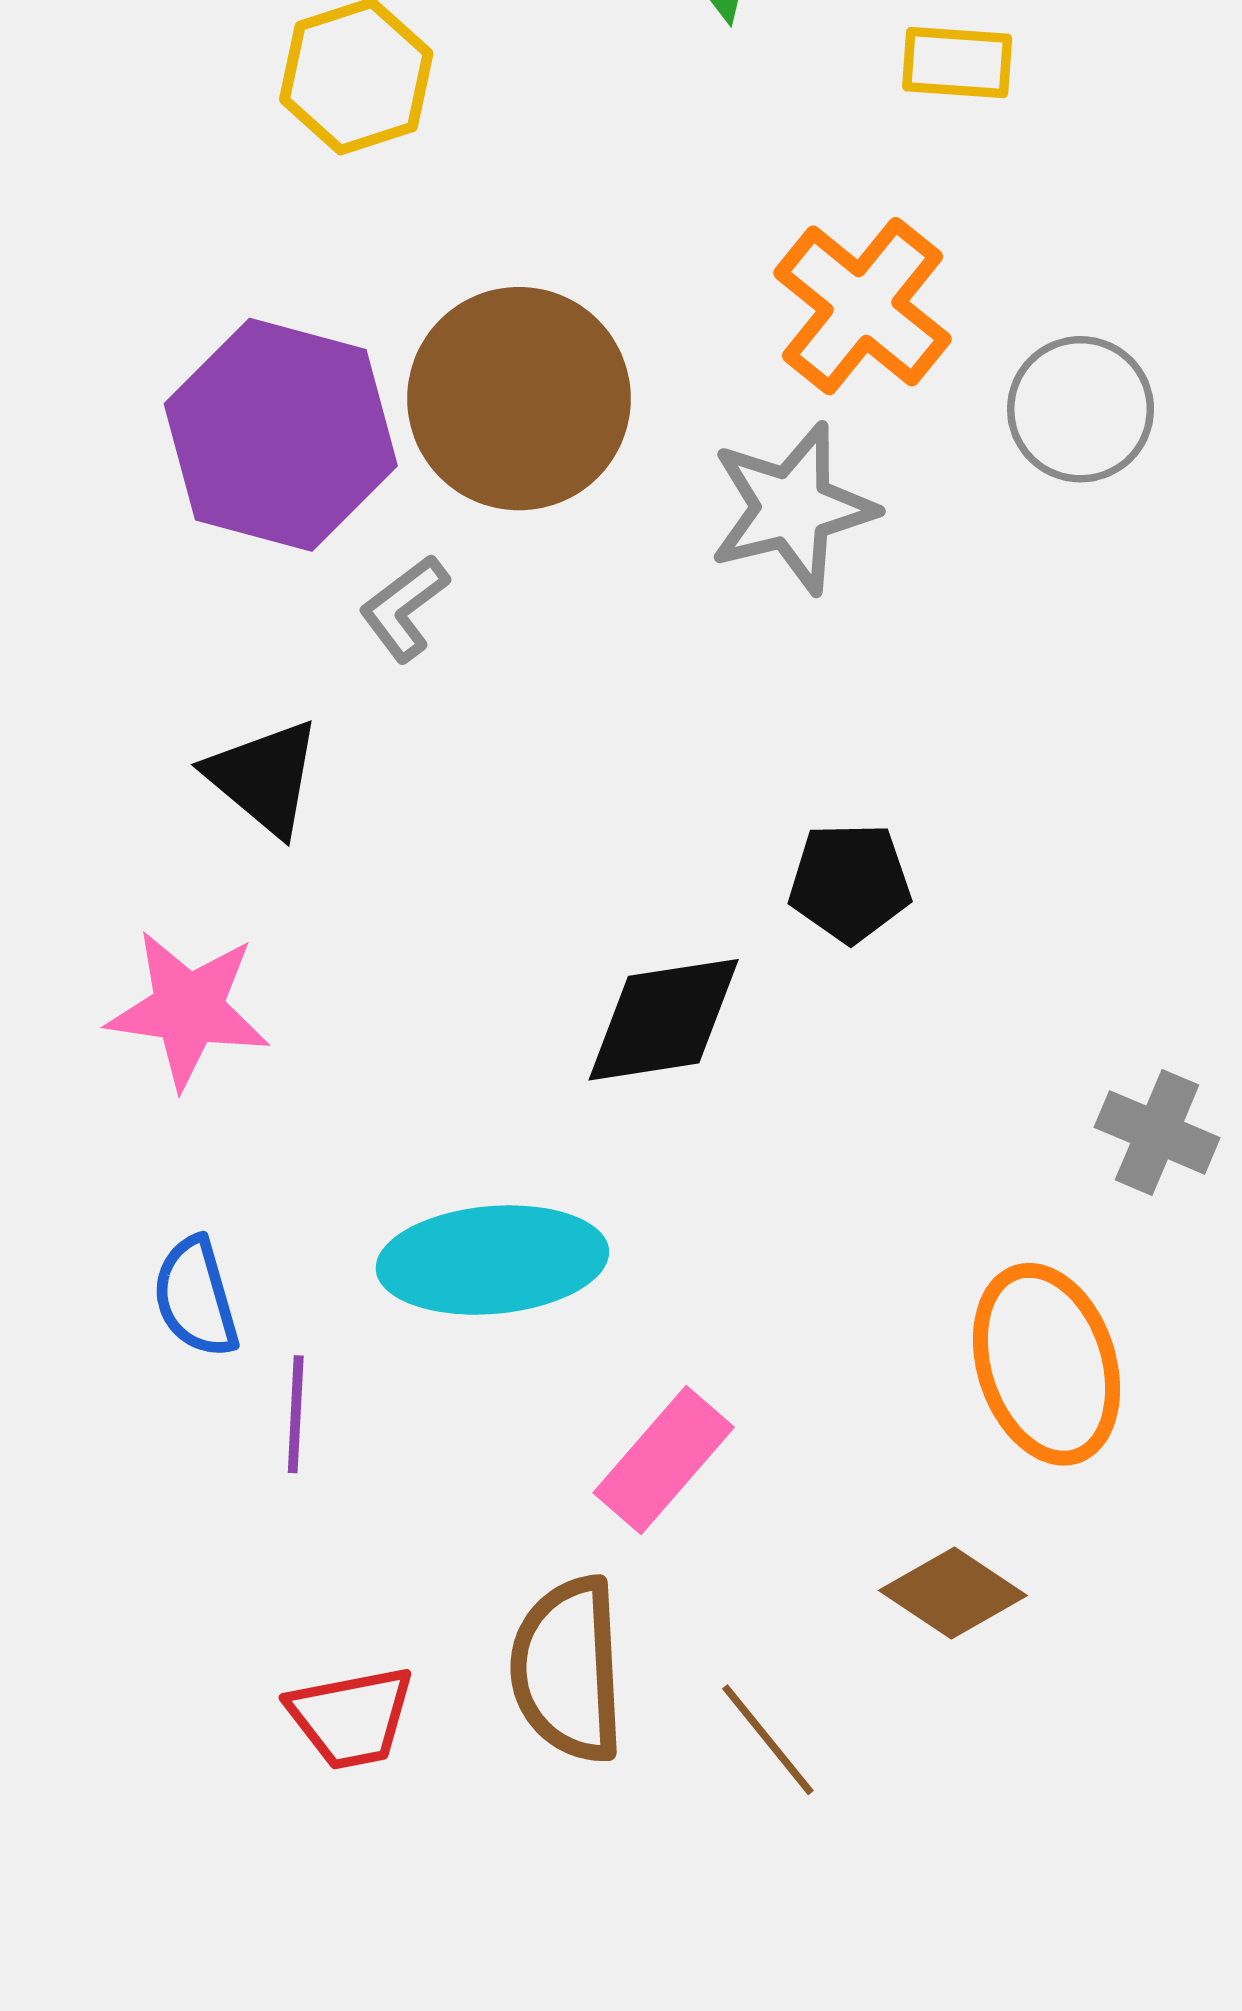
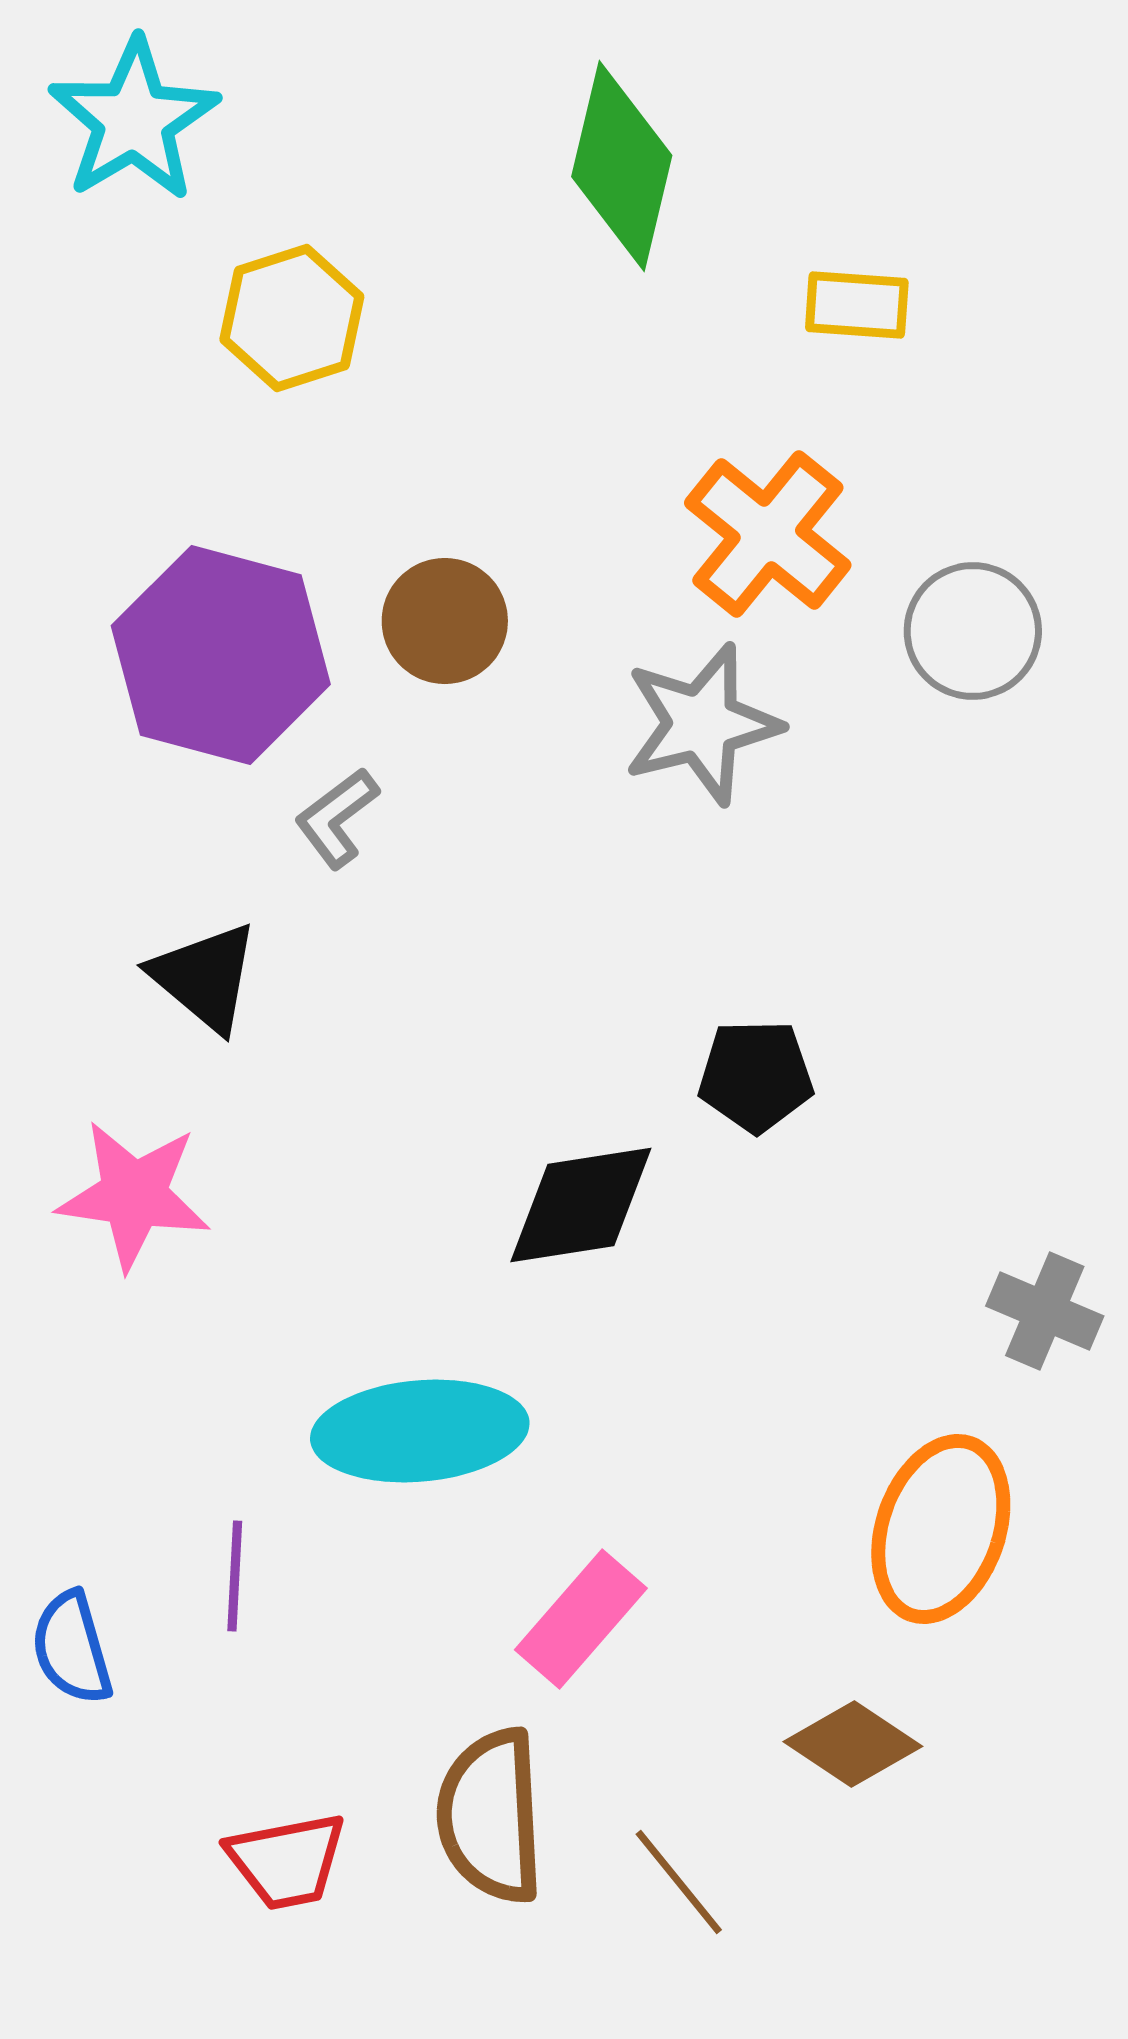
brown circle: (519, 399) -> (445, 621), size x0.6
blue semicircle: (196, 1297) -> (72, 1648), moved
orange ellipse: (1046, 1364) -> (941, 1529), turned 37

